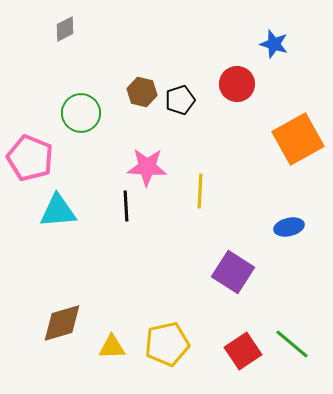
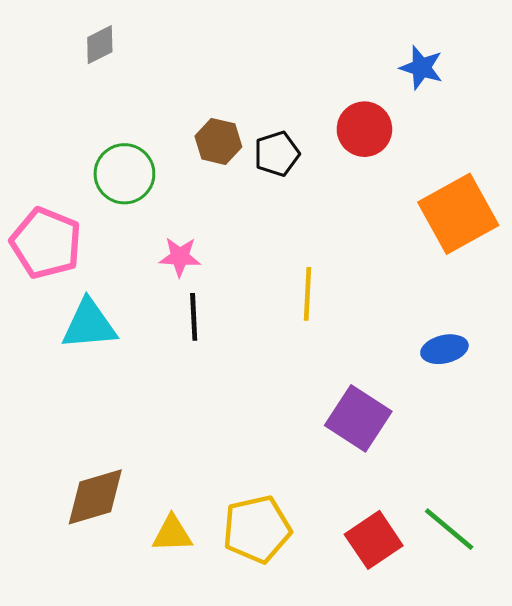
pink star: (147, 167) -> (180, 257), moved, size x0.7

